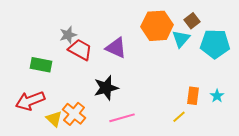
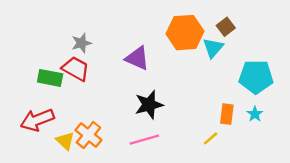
cyan pentagon: (215, 44) -> (256, 77), moved
red trapezoid: (80, 50) -> (76, 69), moved
black star: (106, 88) -> (149, 105), moved

